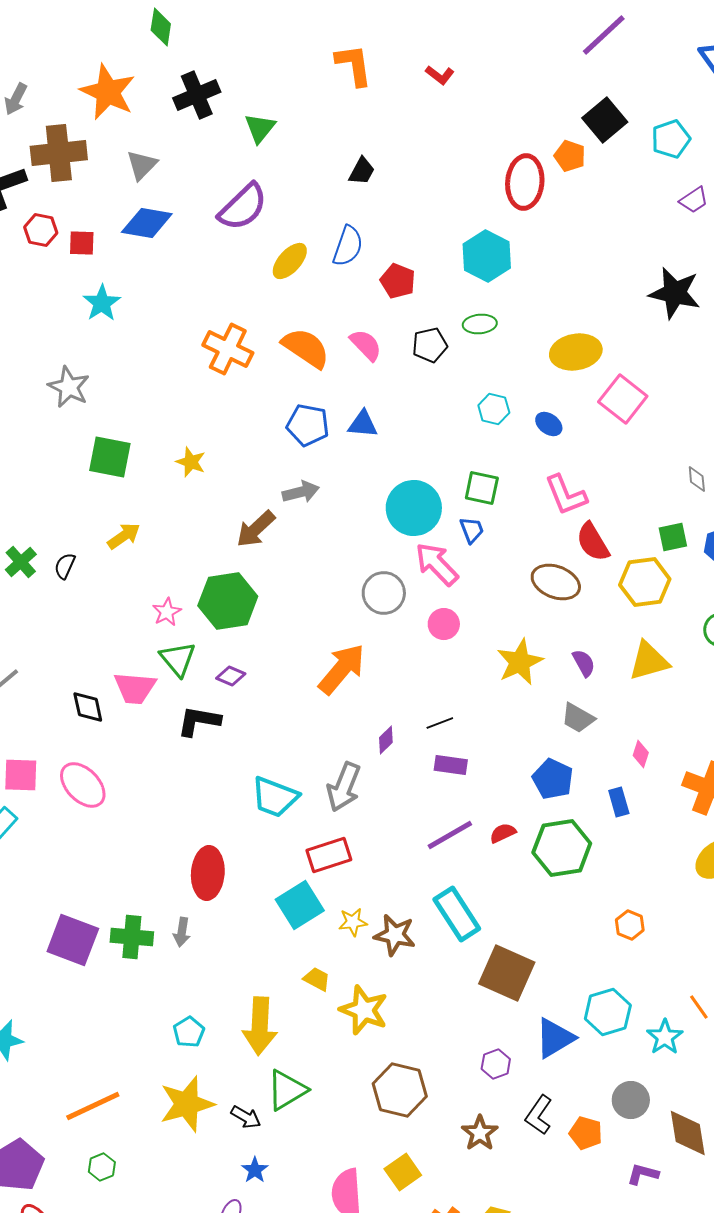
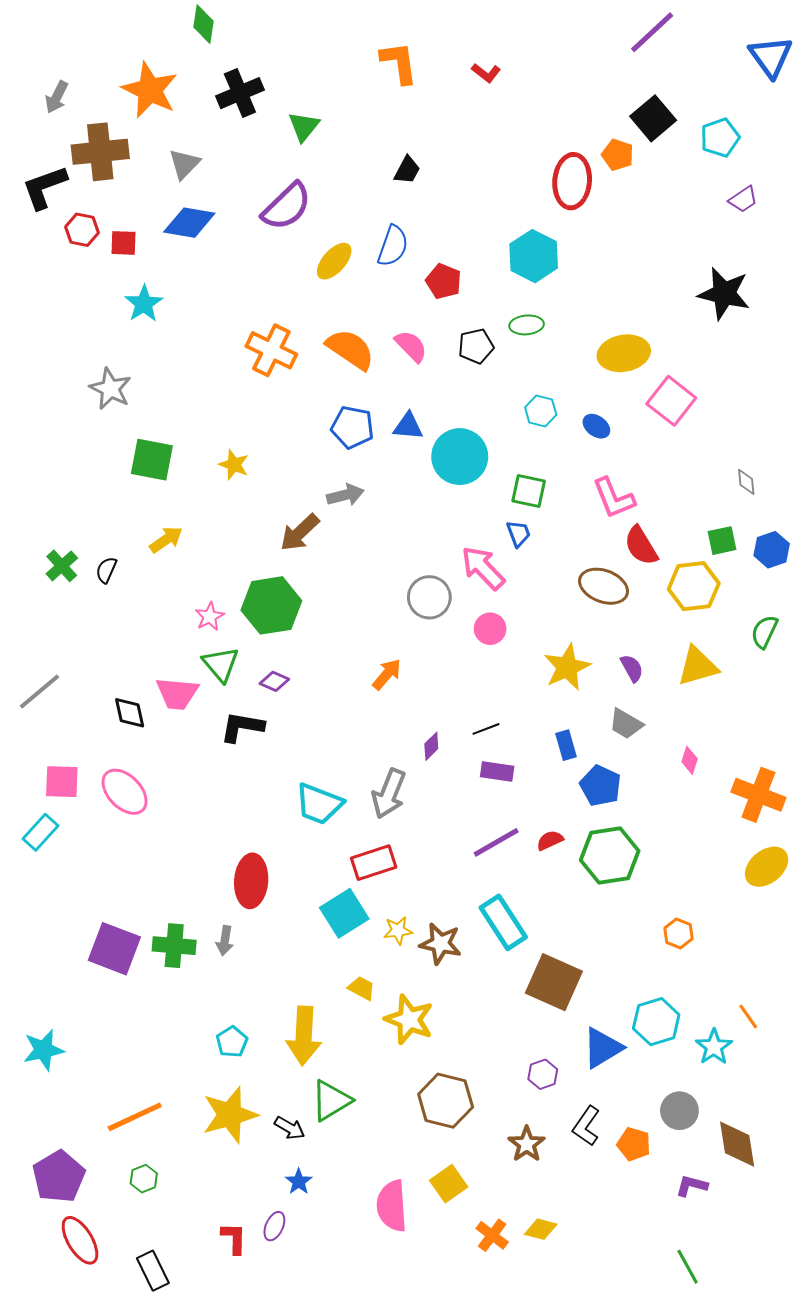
cyan circle: (414, 508) -> (460, 457), moved
orange arrow: (342, 669) -> (387, 674), size x0.6
blue rectangle: (619, 802) -> (566, 745), moved

